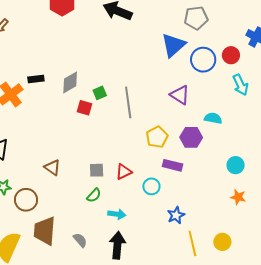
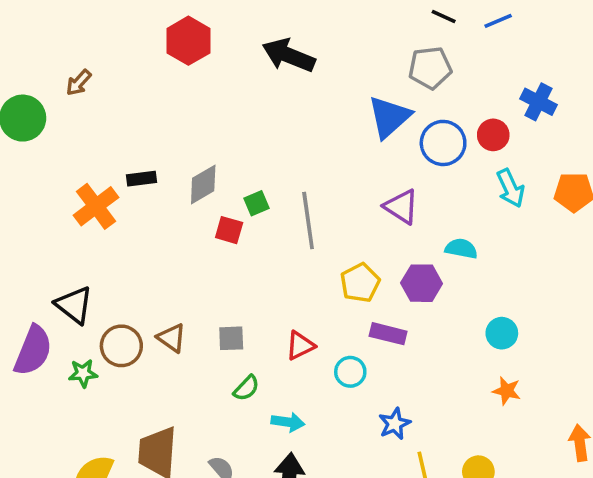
gray square: (97, 170) -> (231, 338), moved
brown circle: (26, 200) -> (121, 346), moved

